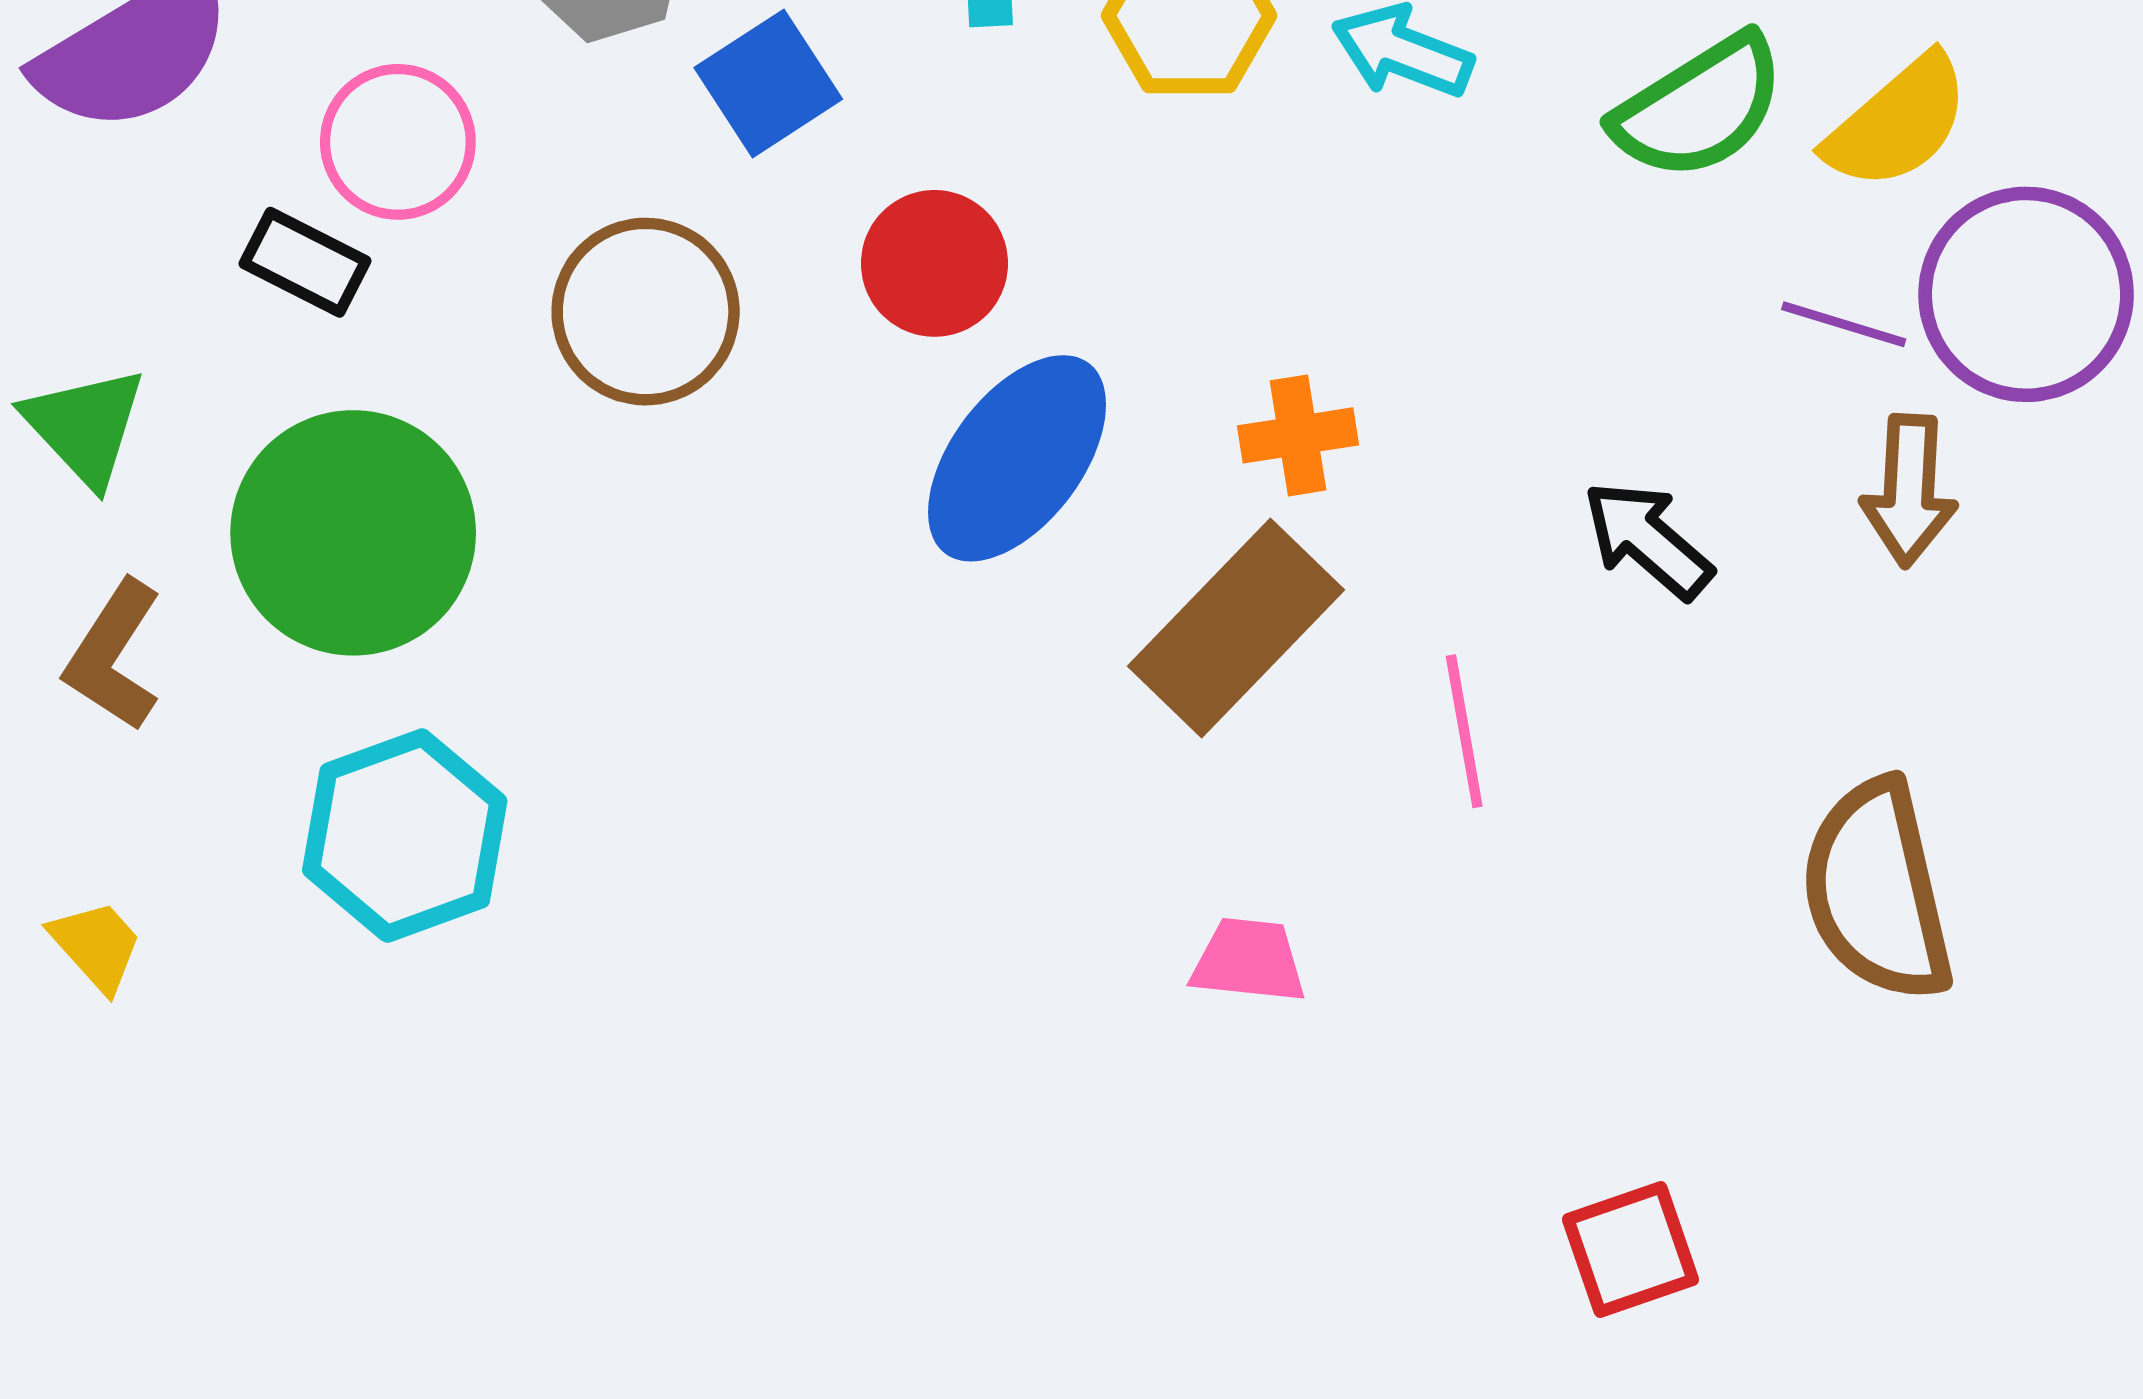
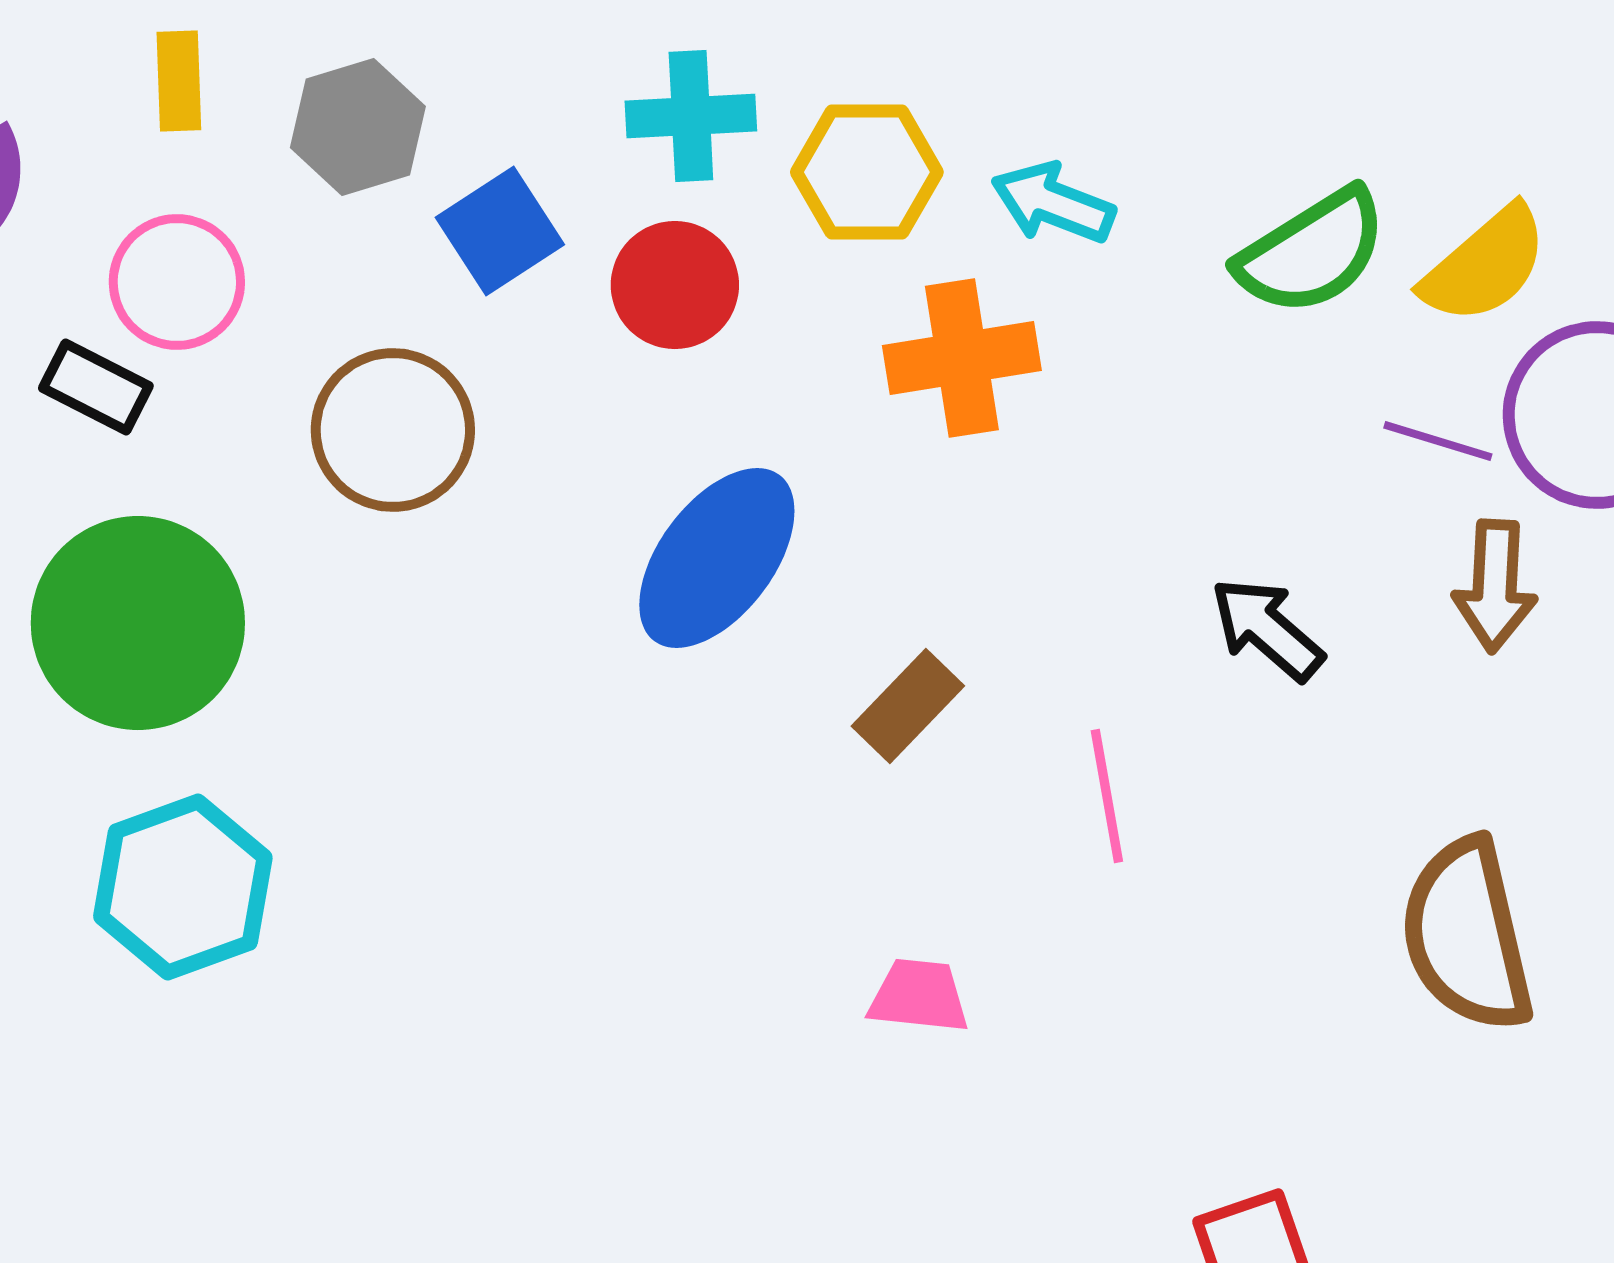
red circle: (934, 263) -> (675, 285), moved
orange cross: (1298, 435) -> (962, 358), moved, size x1.5
brown rectangle: (1236, 628) -> (908, 706), size x0.6

